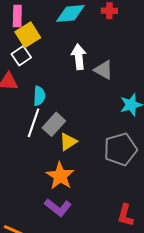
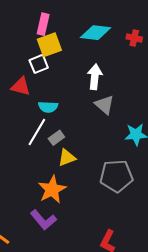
gray triangle: (104, 70) -> (104, 105), moved
cyan semicircle: (39, 96) -> (48, 107), turned 78
gray rectangle: (54, 124) -> (56, 138), size x0.7

